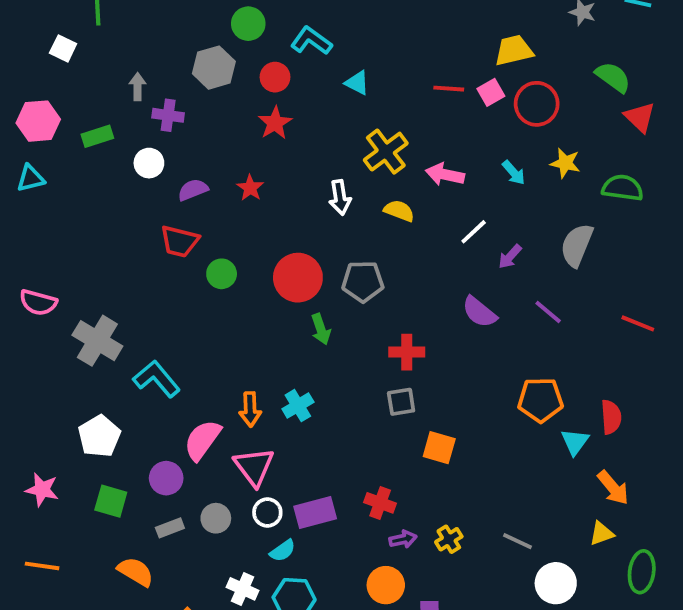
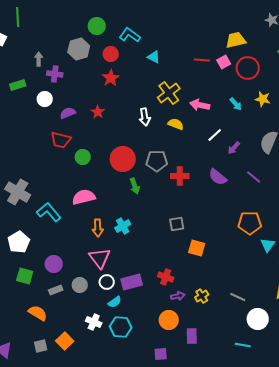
red cross: (407, 352) -> (180, 176), moved
pink semicircle: (202, 440) -> (84, 197), moved, turned 40

